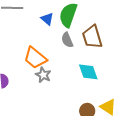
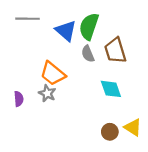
blue triangle: (47, 19) -> (66, 31), size x1.5
gray star: (43, 75) -> (47, 93), moved

